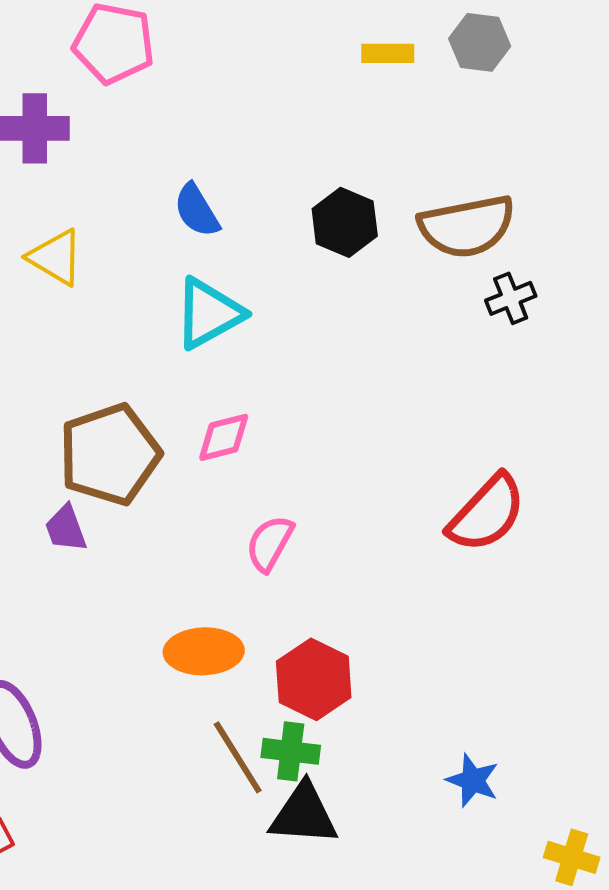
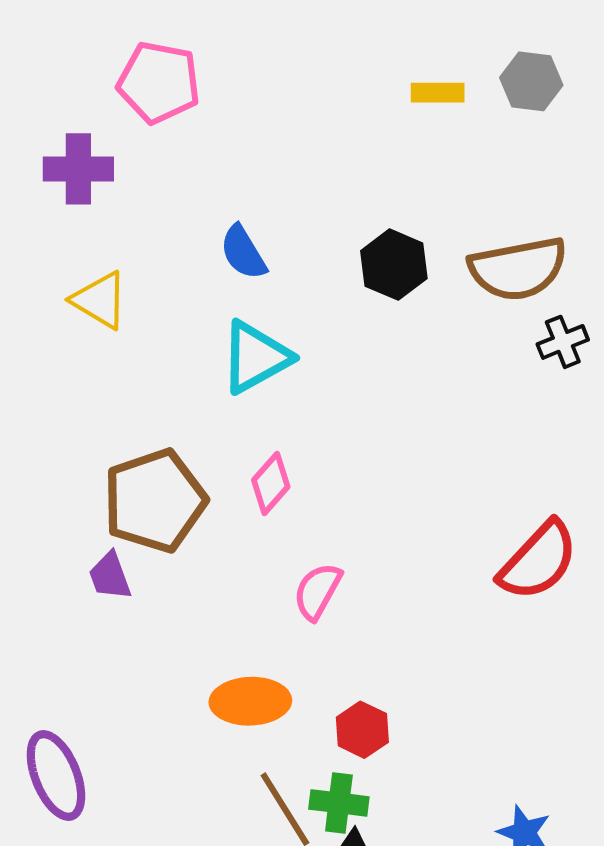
pink diamond: (224, 437) -> (271, 483), turned -34
red hexagon: (314, 679) -> (362, 730), size x0.7

